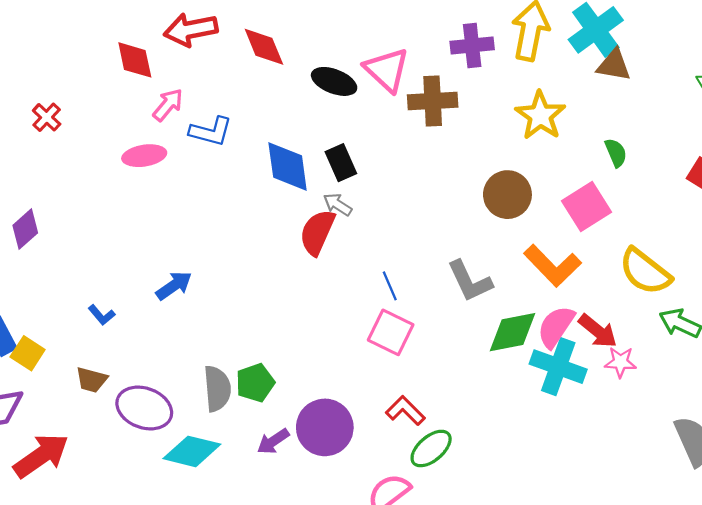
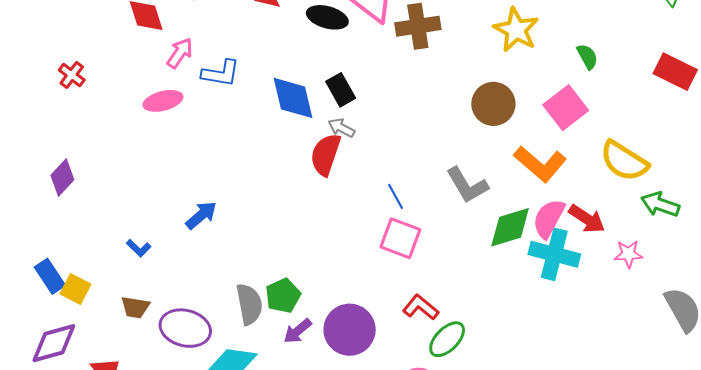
pink star: (620, 362) -> (628, 254), moved
purple arrow: (273, 441) -> (298, 331), moved

